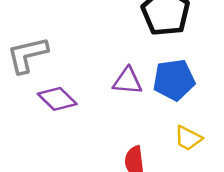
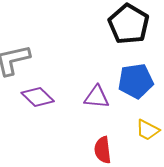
purple triangle: (127, 81) -> (97, 97), moved

